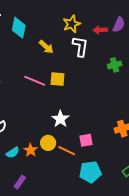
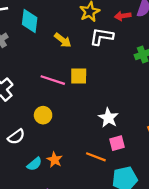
white L-shape: (80, 46) -> (102, 37), turned -85
white star: (60, 119) -> (108, 118), moved
yellow circle: (48, 143) -> (43, 115), moved

